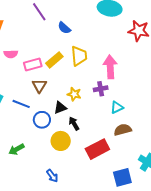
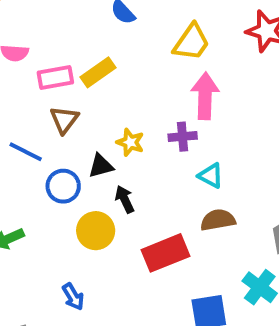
yellow trapezoid: (79, 56) -> (191, 42), moved, turned 35
cyan triangle: (117, 107) -> (211, 176), turned 48

